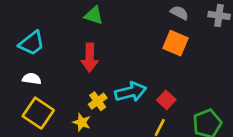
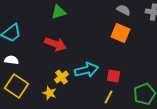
green triangle: (94, 15) -> (58, 12), turned -35
red arrow: (90, 58) -> (55, 44), turned -70
red square: (166, 100) -> (113, 76), turned -32

